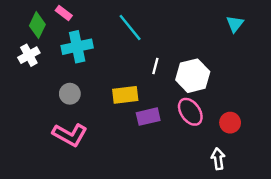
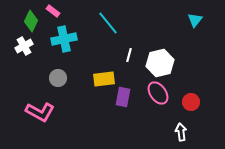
purple rectangle: (148, 117) -> (123, 97), turned -66
pink L-shape: (70, 135) -> (40, 112), moved

